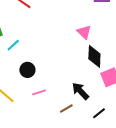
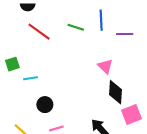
cyan line: (13, 45) -> (31, 78), turned 32

